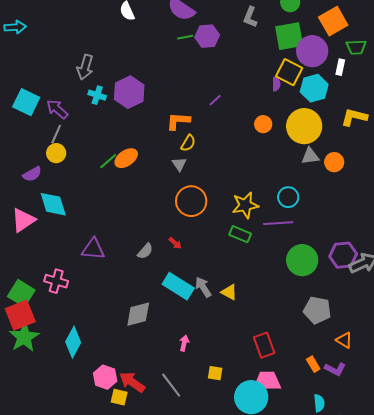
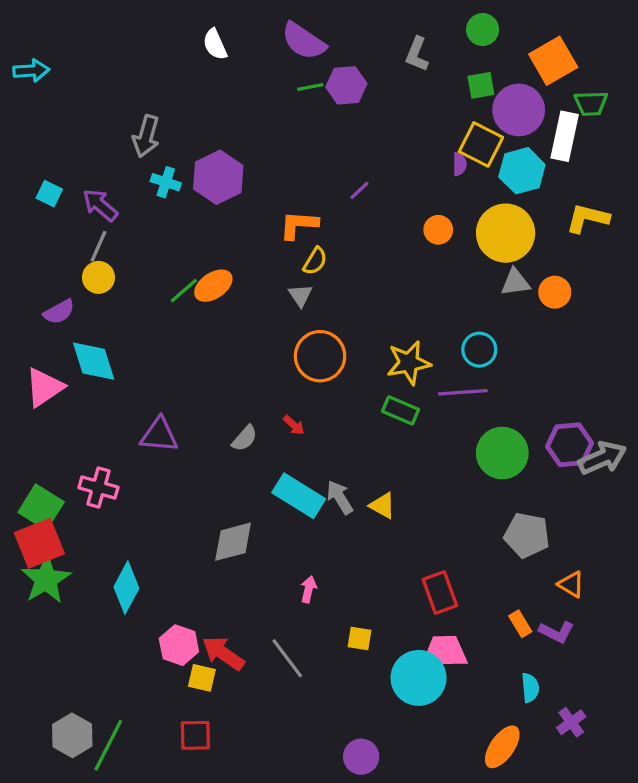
green square: (289, 36) -> (481, 85), size x0.6
white rectangle: (340, 67) -> (565, 136), size x1.8
cyan square: (26, 102) -> (49, 194), size x0.6

